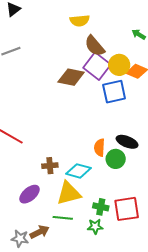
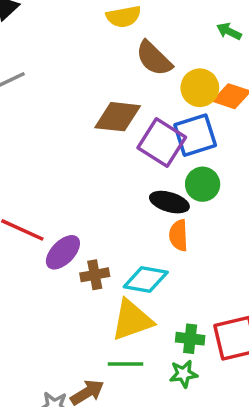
purple square: (97, 66) -> (162, 143), moved
black ellipse: (127, 142) -> (169, 202), moved
green circle: (116, 159) -> (203, 184), moved
purple ellipse: (30, 194) -> (63, 252), moved

